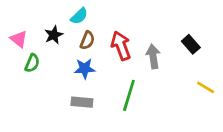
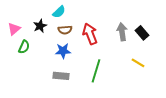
pink triangle: (19, 39) -> (14, 29), turned 40
brown semicircle: (87, 40) -> (65, 30), turned 64
gray arrow: (153, 56) -> (122, 32), moved
yellow line: (206, 87) -> (138, 63), moved

